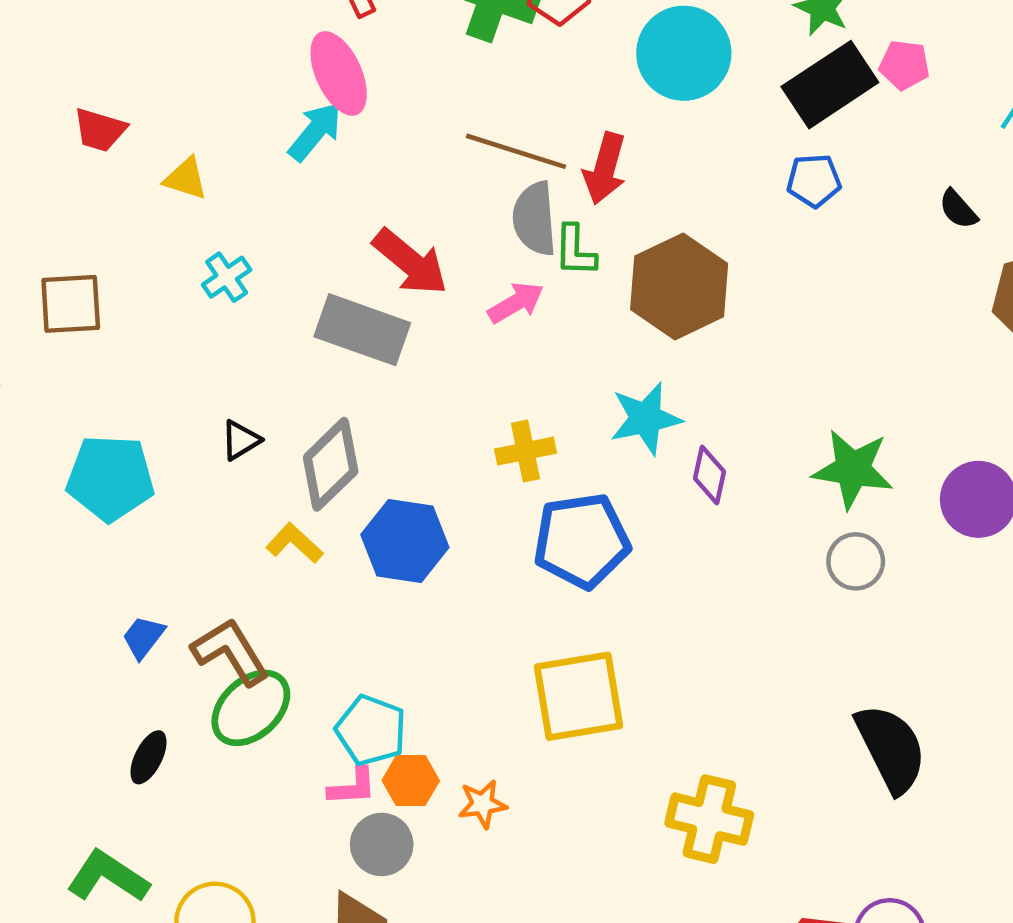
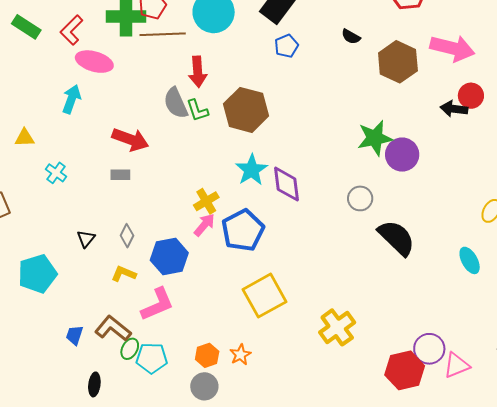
pink ellipse: (339, 73) -> (94, 62), moved, turned -30
brown line: (516, 151) -> (163, 34), moved
pink arrow: (516, 303) -> (204, 225), moved
gray rectangle: (362, 330) -> (120, 175), size x0.5
gray diamond: (331, 464) -> (127, 236), size x0.6
green star: (853, 469) -> (375, 138), moved
purple diamond: (710, 475) -> (286, 184), size x1.5
green ellipse: (251, 708) -> (130, 349), size x0.6
cyan pentagon: (371, 730) -> (152, 358), moved
black semicircle: (891, 748) -> (396, 238), moved
pink L-shape: (352, 787) -> (157, 304), moved, size x1.6
yellow cross: (709, 819) -> (337, 327), turned -30

